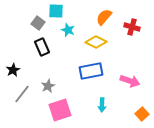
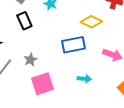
yellow diamond: (96, 42) -> (91, 22), moved
cyan arrow: (102, 105) -> (84, 79), turned -88

